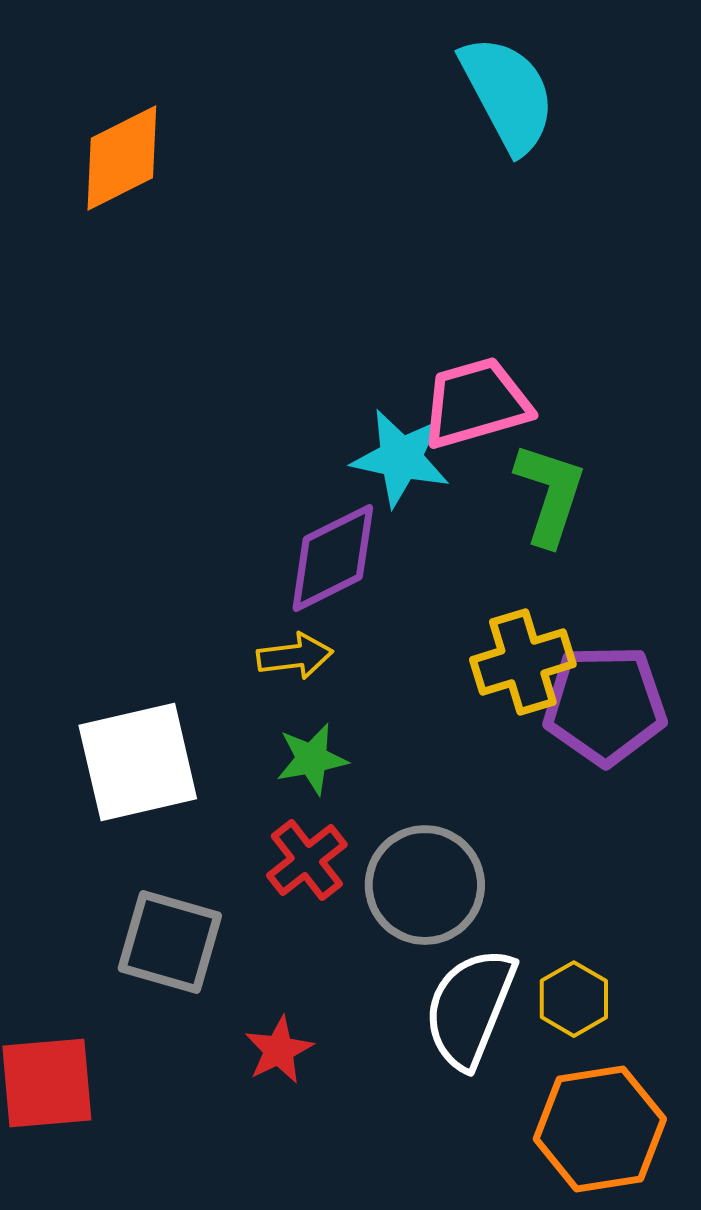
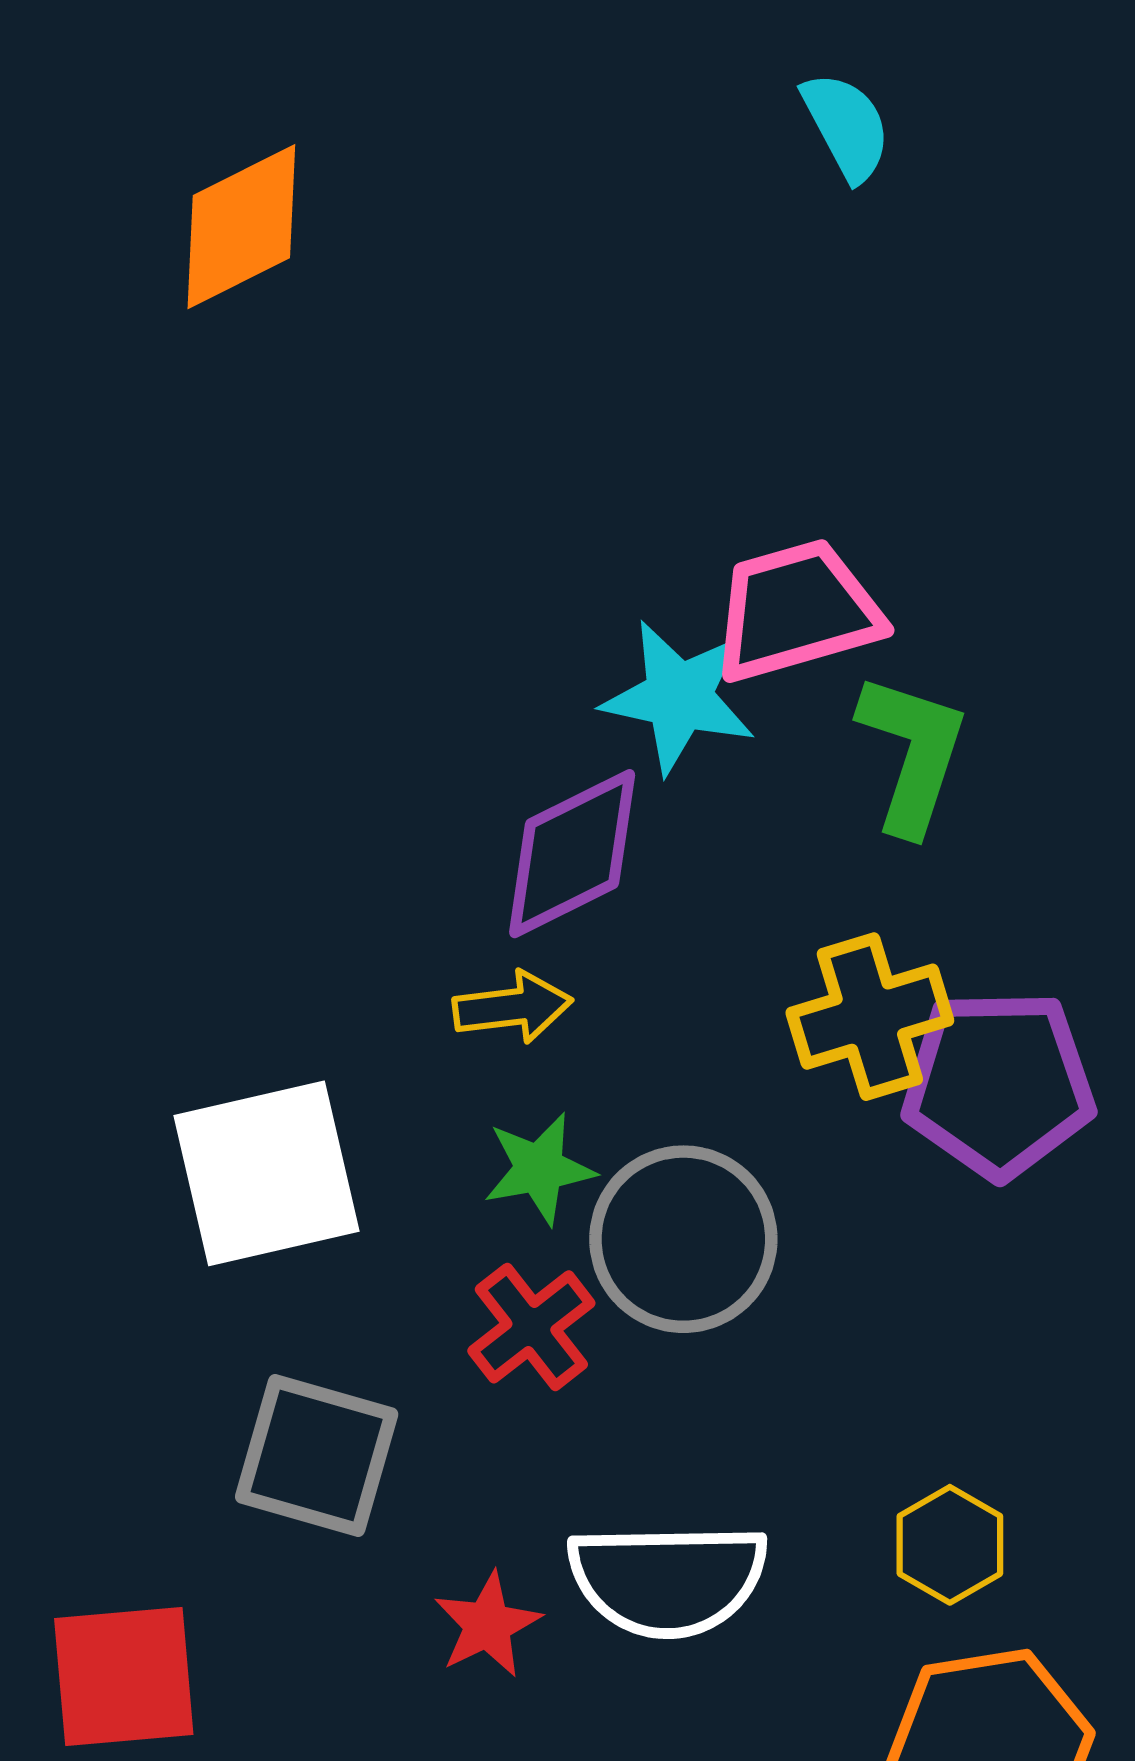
cyan semicircle: (508, 94) -> (846, 126), size x0.6
gray circle: (425, 885) -> (683, 1239), moved
white semicircle: (470, 1008) -> (668, 1579), moved, turned -113

